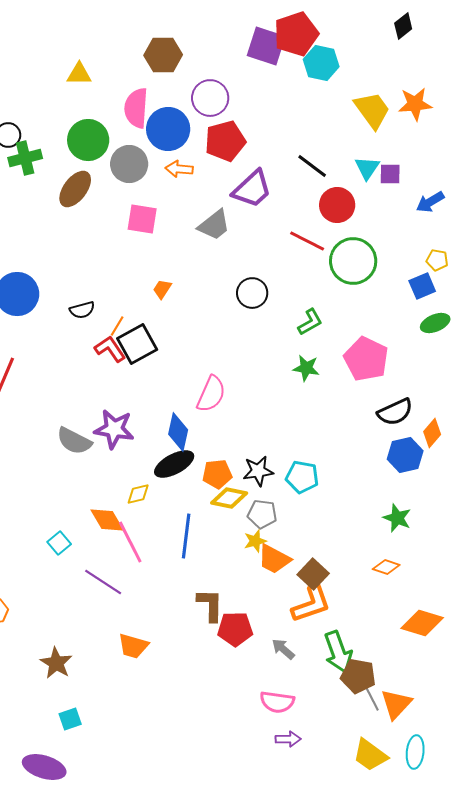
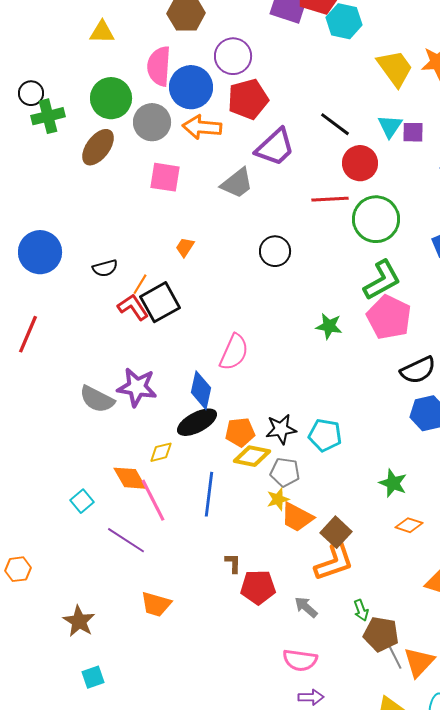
orange arrow: (179, 169) -> (202, 127), size x1.4
red line: (307, 241) -> (330, 199), turned -30
green L-shape: (310, 322) -> (382, 280), moved, size x1.5
green star: (397, 518) -> (393, 483), moved
brown L-shape: (210, 605) -> (233, 563), size x0.6
green arrow: (338, 652) -> (361, 610), size x0.5

